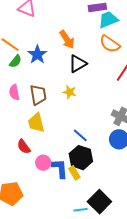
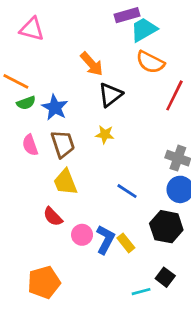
blue star: (37, 55) -> (55, 107), moved
green semicircle: (15, 61) -> (26, 103), turned 40
black hexagon: (81, 158) -> (166, 227), moved
blue L-shape: (60, 168) -> (105, 240), turned 40
black square: (99, 202) -> (165, 277), size x0.6

